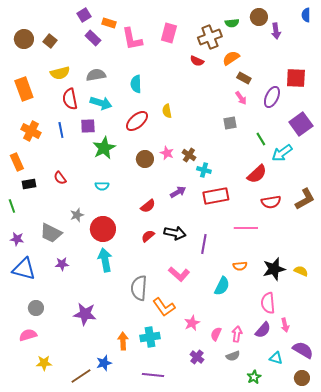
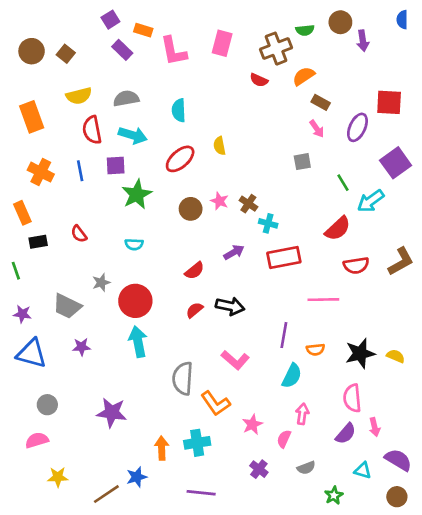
purple line: (204, 244) -> (284, 335), moved
pink arrow: (237, 334) -> (302, 414), moved

